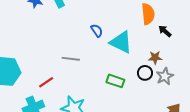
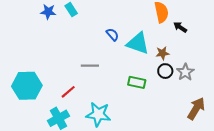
brown star: (155, 58) -> (162, 53), moved

